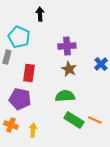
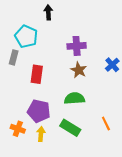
purple pentagon: (20, 99) -> (39, 111), moved
green rectangle: (74, 120) -> (70, 128), moved
orange line: (95, 120) -> (106, 124), turned 40

